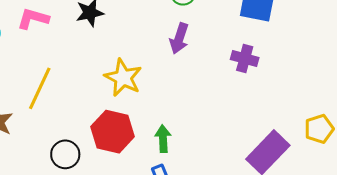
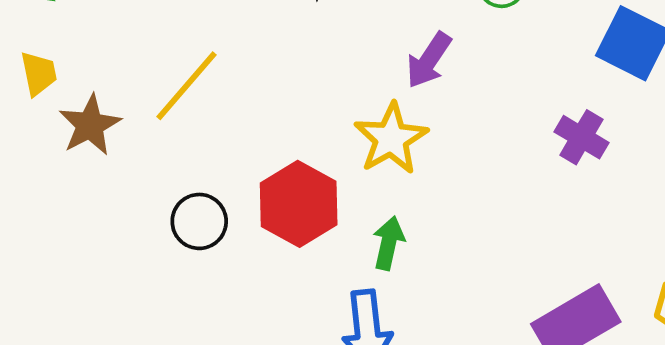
purple arrow: (179, 38) -> (429, 60), moved
yellow star: (123, 78) -> (391, 139), moved

